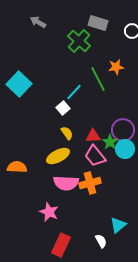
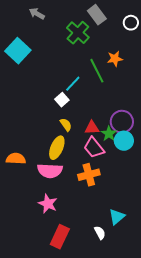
gray rectangle: (98, 23) -> (97, 15), turned 36
cyan square: (19, 84) -> (18, 51), moved
yellow ellipse: (58, 156) -> (57, 148), turned -40
pink semicircle: (66, 183) -> (50, 171), moved

